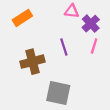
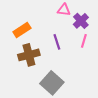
orange rectangle: (22, 18) -> (22, 30), moved
gray square: (58, 93) -> (52, 83), turned 30

